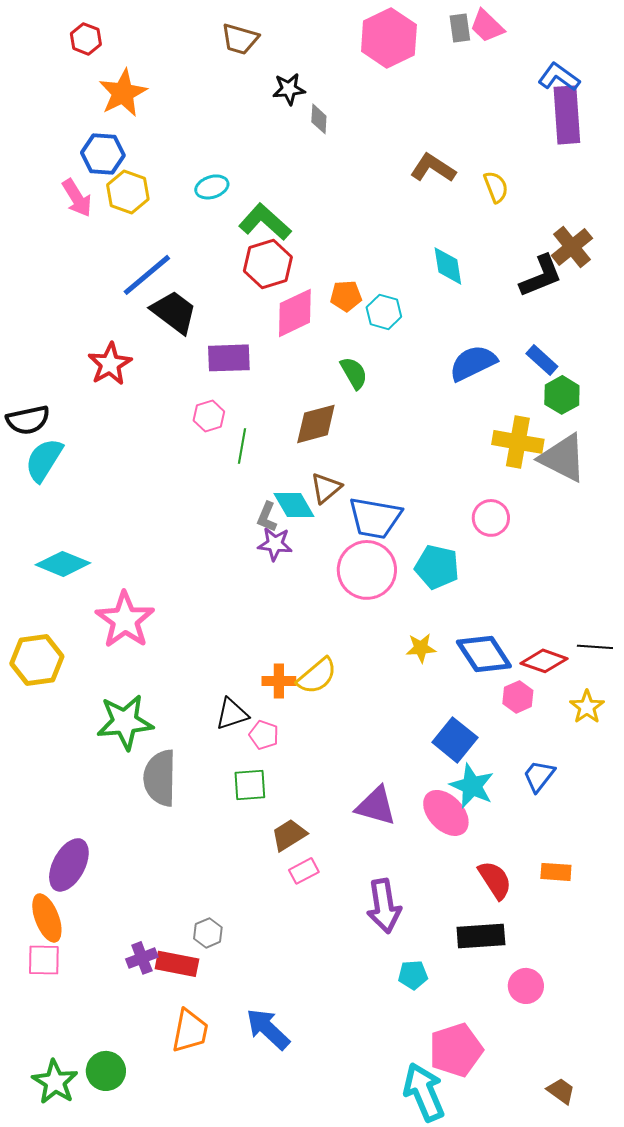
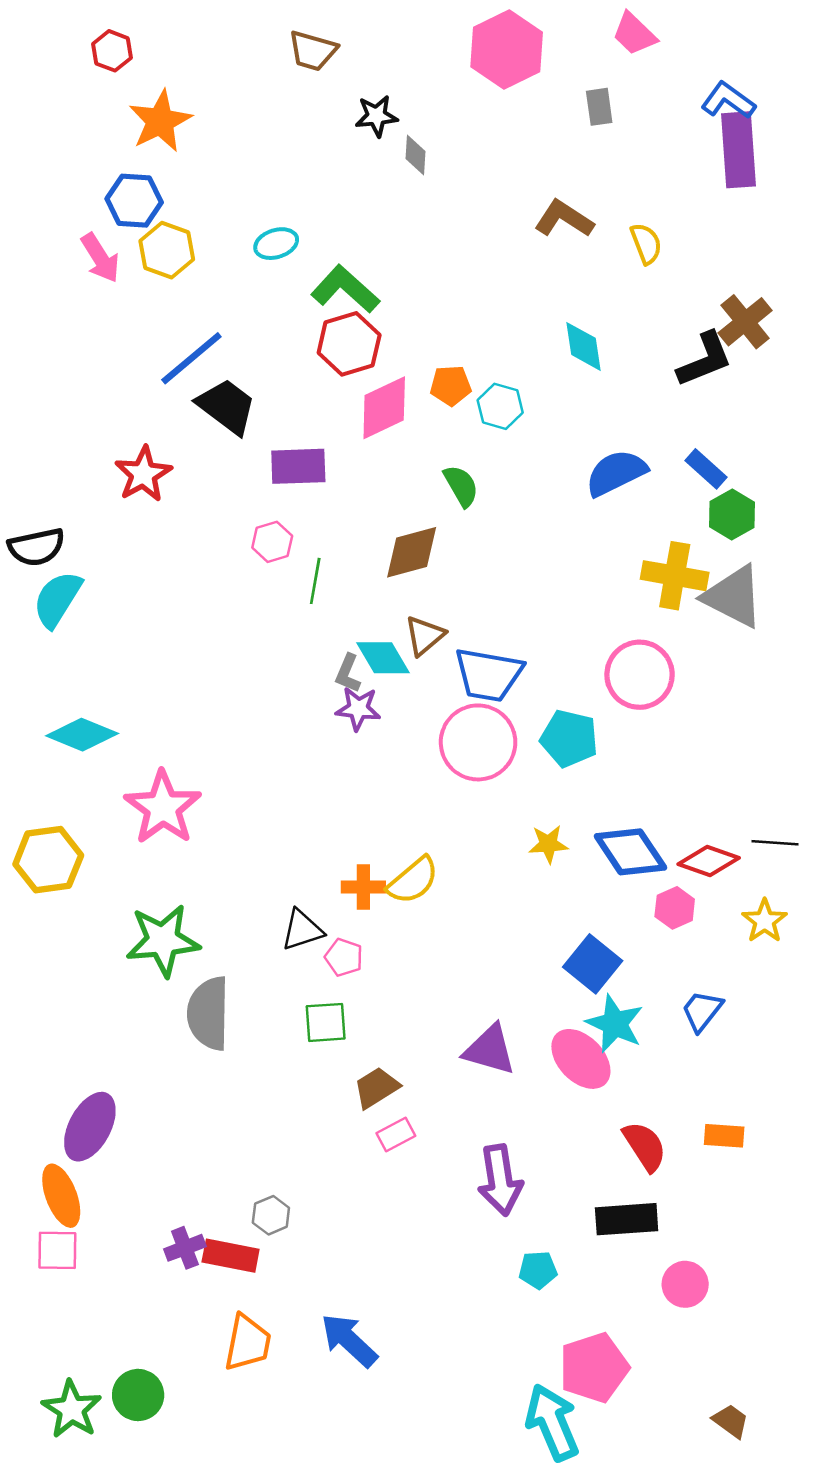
gray rectangle: (460, 28) -> (599, 107), moved
pink circle: (491, 518) -> (640, 675), size x1.4

